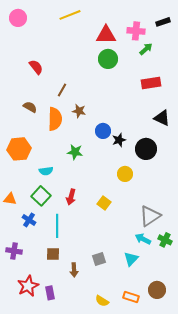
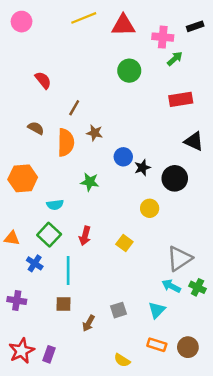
red triangle: (106, 35) -> (123, 25), moved
brown arrow: (74, 270) -> (89, 323), turned 32
red star: (28, 286) -> (22, 351), moved
purple rectangle: (50, 293) -> (49, 354), moved, turned 32
orange rectangle: (131, 297) -> (157, 345), moved

